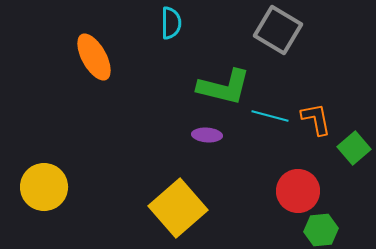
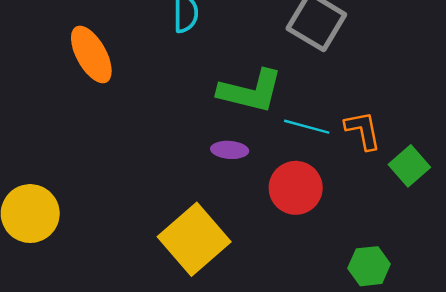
red circle: (298, 191) -> (296, 188), moved

